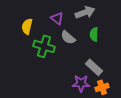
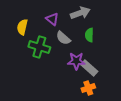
purple star: (81, 83) -> (76, 61), moved
orange cross: (102, 87) -> (88, 88), moved

